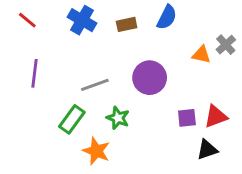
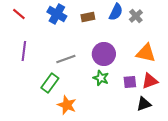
gray cross: (226, 45) -> (136, 16), moved
orange triangle: (201, 55) -> (146, 53), moved, size x1.5
green star: (118, 118) -> (101, 78), moved

